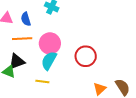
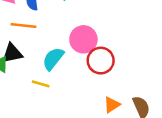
pink circle: (50, 43) -> (83, 39), moved

